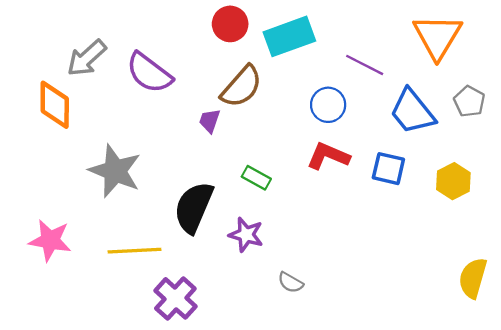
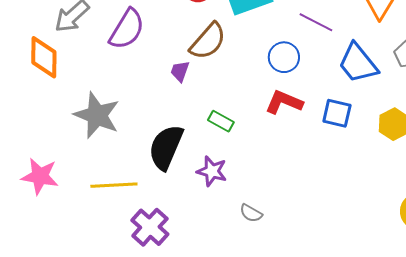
purple semicircle: (149, 73) -> (127, 29), turned -96

